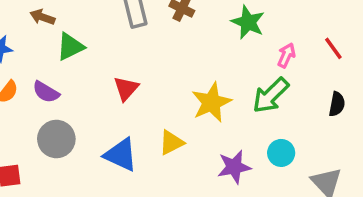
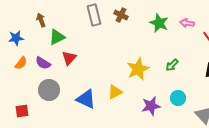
brown arrow: (42, 17) -> (41, 20), turned 48
pink arrow: (286, 55) -> (187, 23), moved, turned -104
red triangle: (126, 88) -> (69, 58), moved
green arrow: (271, 95) -> (172, 65), size x0.6

